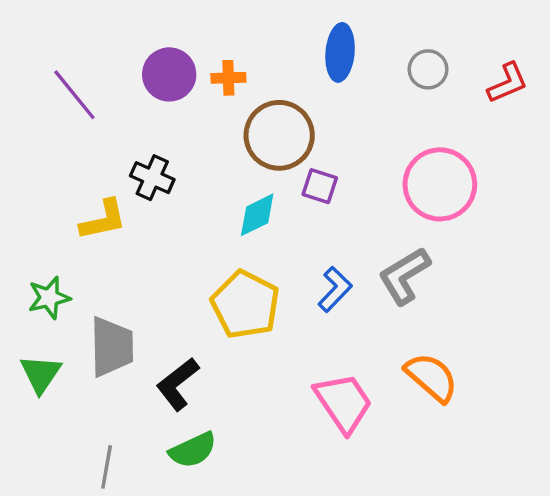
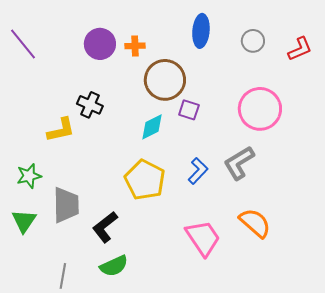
purple line: (74, 95) -> (23, 44), moved

